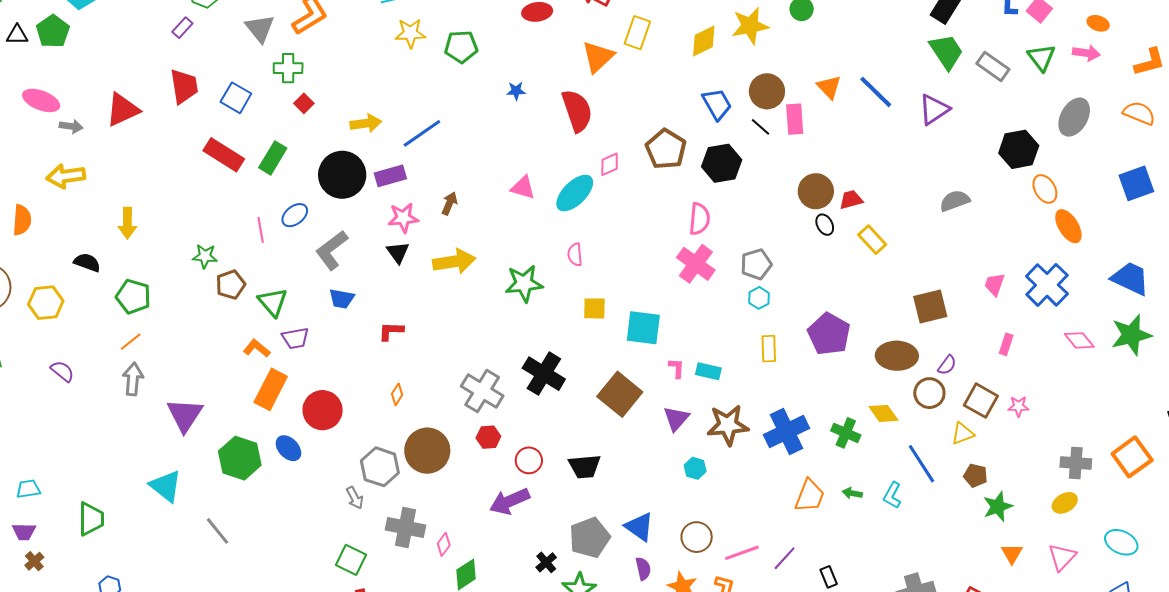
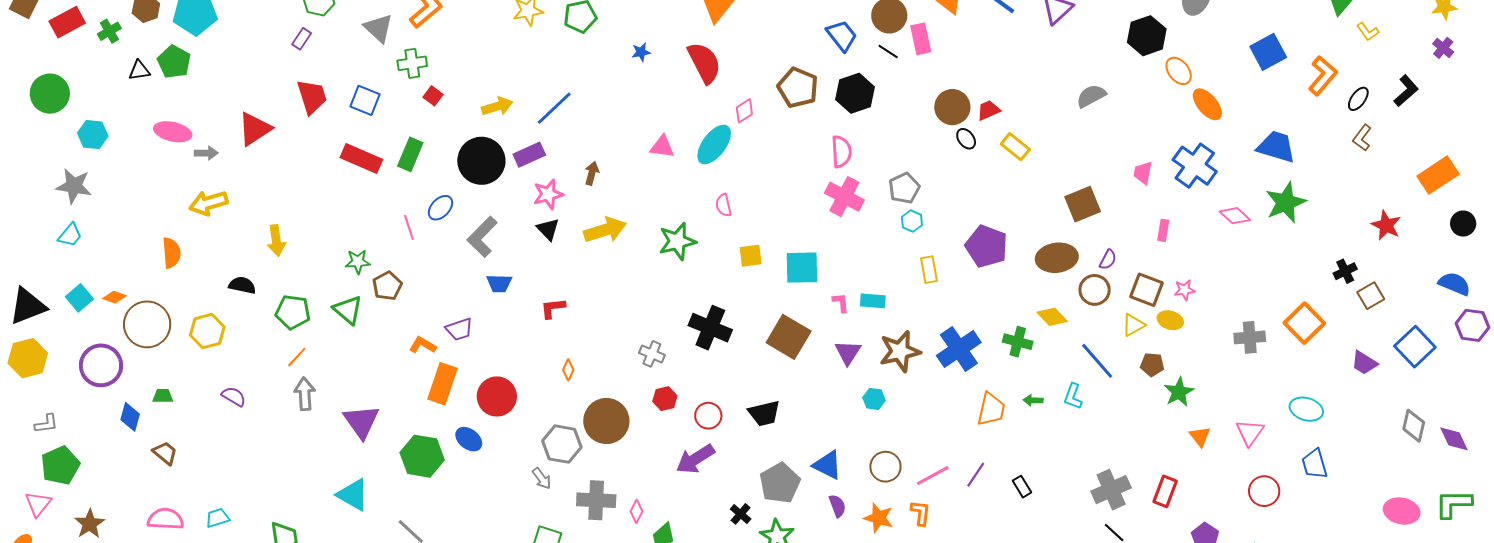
green triangle: (273, 302) -> (348, 310), moved
gray cross: (482, 391) -> (652, 354), size x0.6
yellow ellipse: (1065, 503) -> (1170, 320), moved, turned 55

